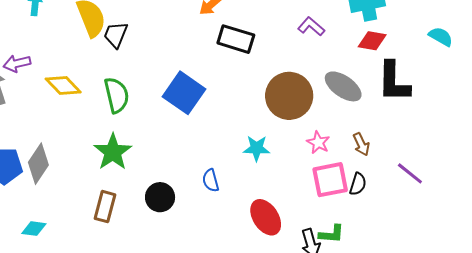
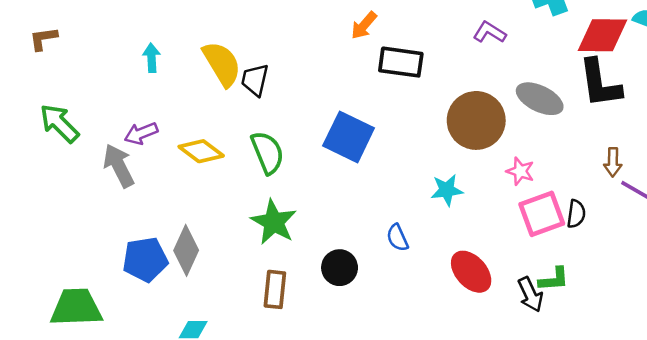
red diamond: (372, 41) -> (603, 35), moved, size x1.5
brown arrow: (361, 144) -> (613, 162), moved, turned 35

